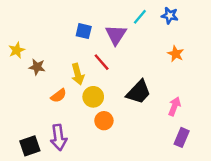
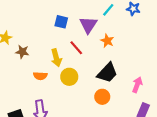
orange star: (176, 54) -> (107, 41), moved
orange semicircle: (59, 96) -> (40, 76), turned 40
orange circle: (104, 121) -> (102, 97), moved

